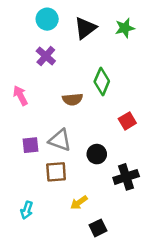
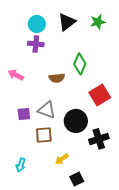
cyan circle: (47, 19) -> (37, 24), moved
purple cross: (46, 56) -> (36, 44), turned -35
pink arrow: (20, 95) -> (16, 75), turned -35
red square: (127, 121) -> (100, 95), size x1.5
black circle: (97, 154) -> (76, 121), size x1.5

